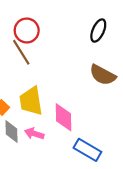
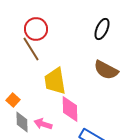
yellow trapezoid: (31, 101) -> (55, 81), moved

